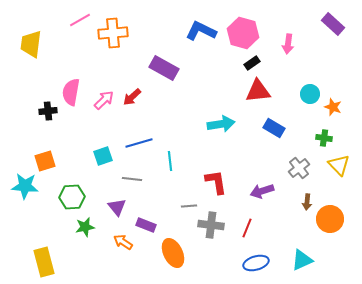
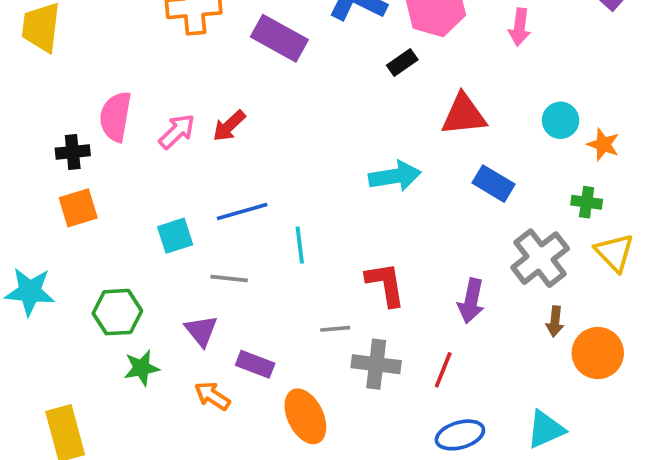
black rectangle: (252, 63) -> (402, 63), moved
purple rectangle: (164, 68) -> (279, 38), moved
orange square: (45, 161) -> (78, 208), moved
gray cross: (299, 168) -> (540, 258), size x1.4
purple arrow: (262, 191) -> (471, 301), turned -60

